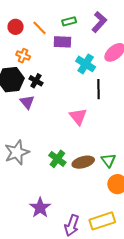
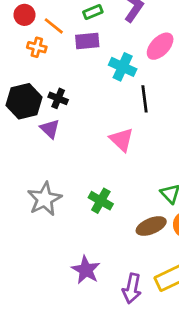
red circle: (16, 27) -> (24, 15), moved
orange cross: (23, 56) -> (37, 47), moved
brown ellipse: (83, 162) -> (151, 226), moved

